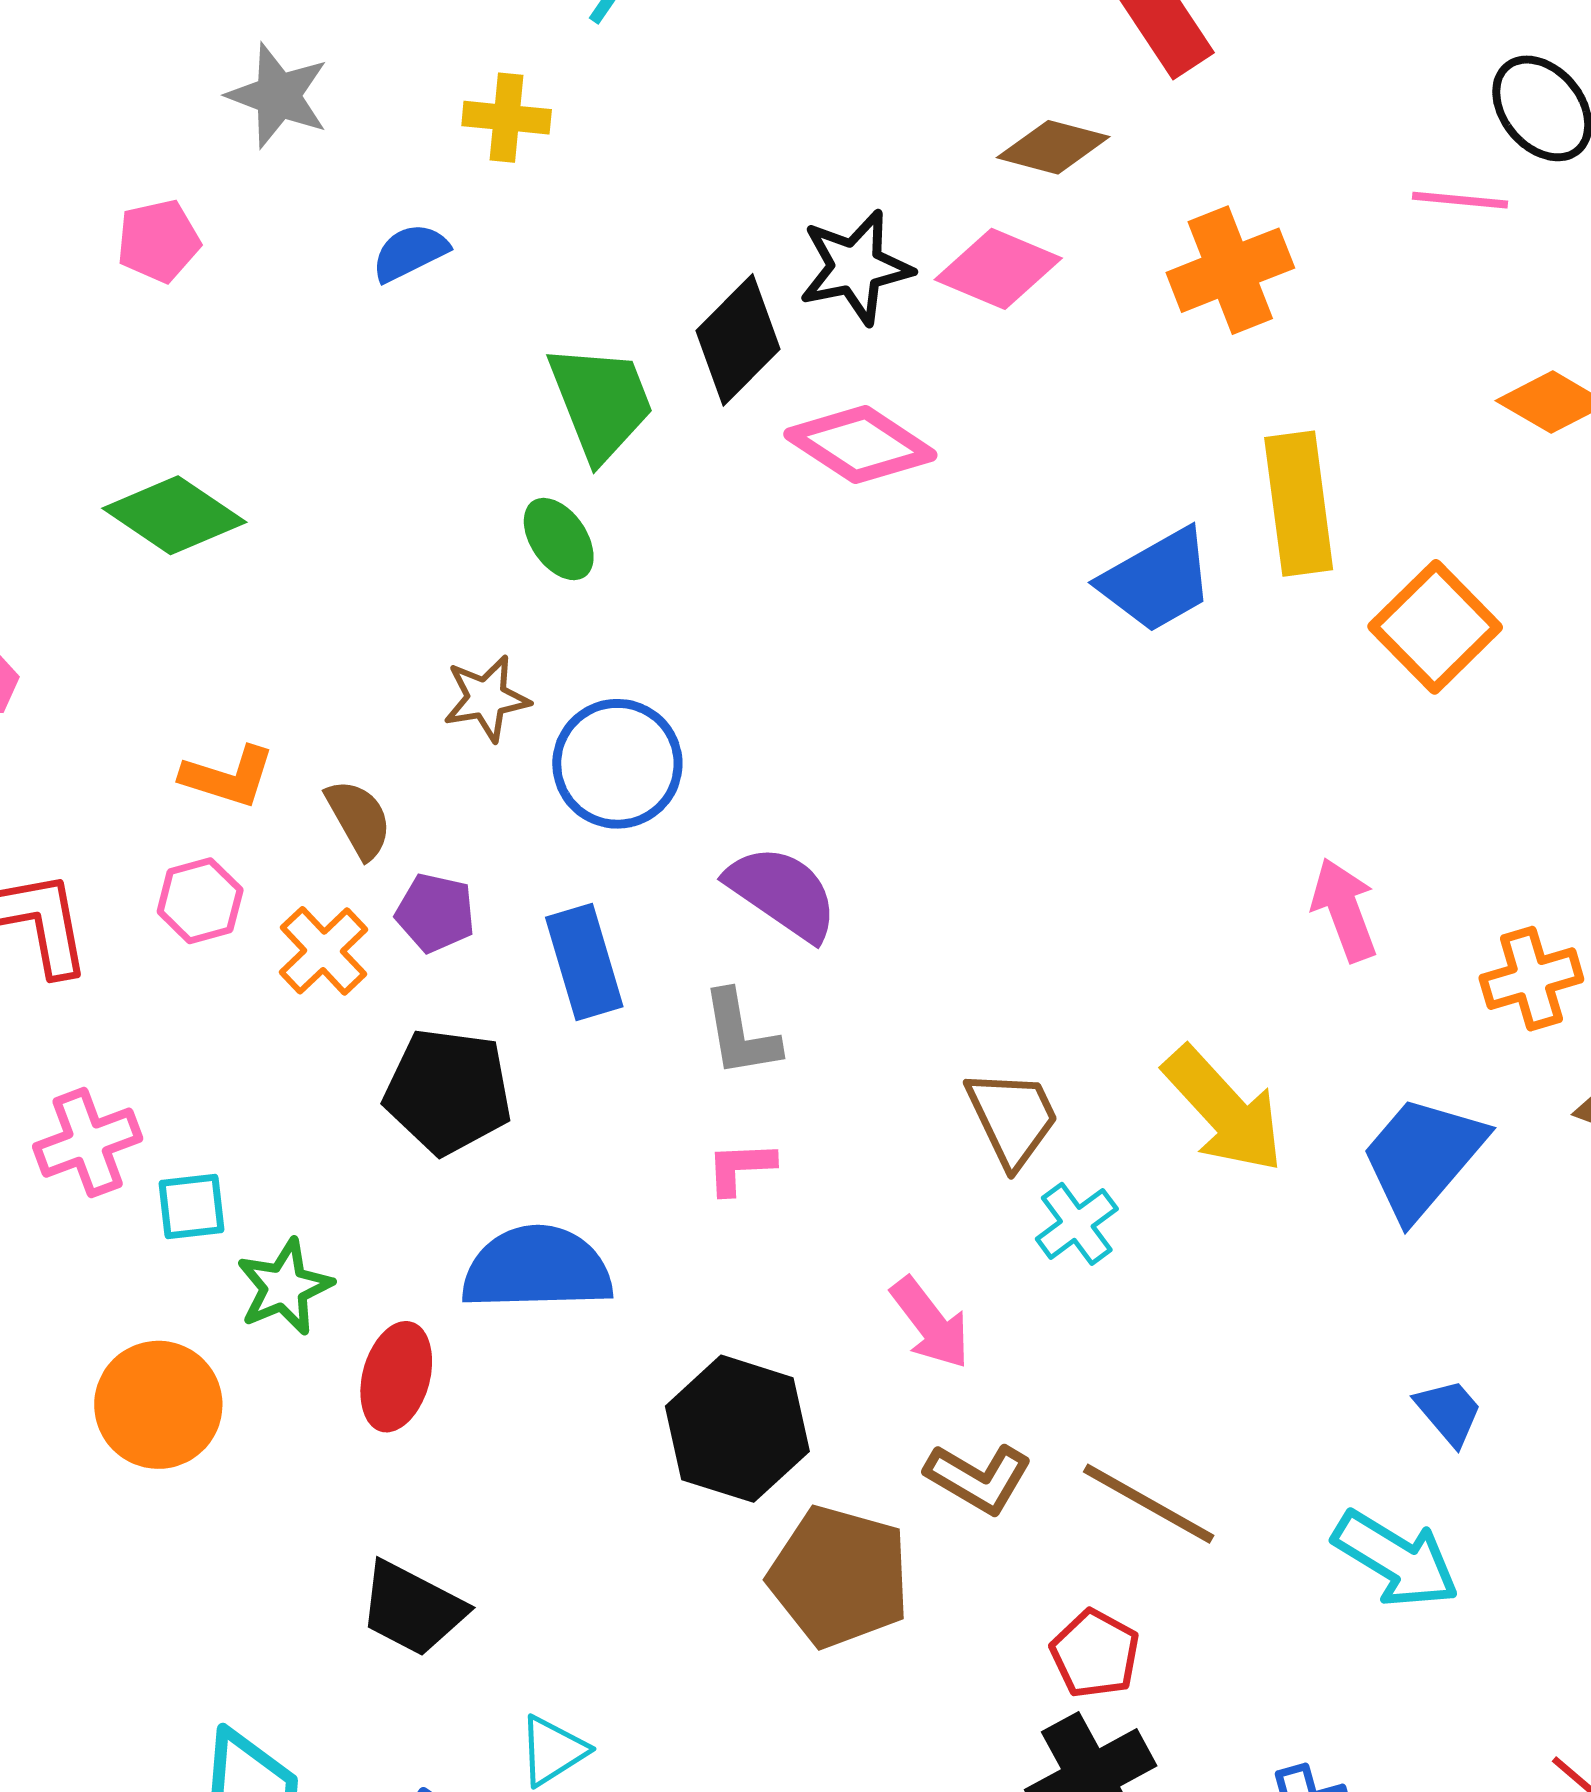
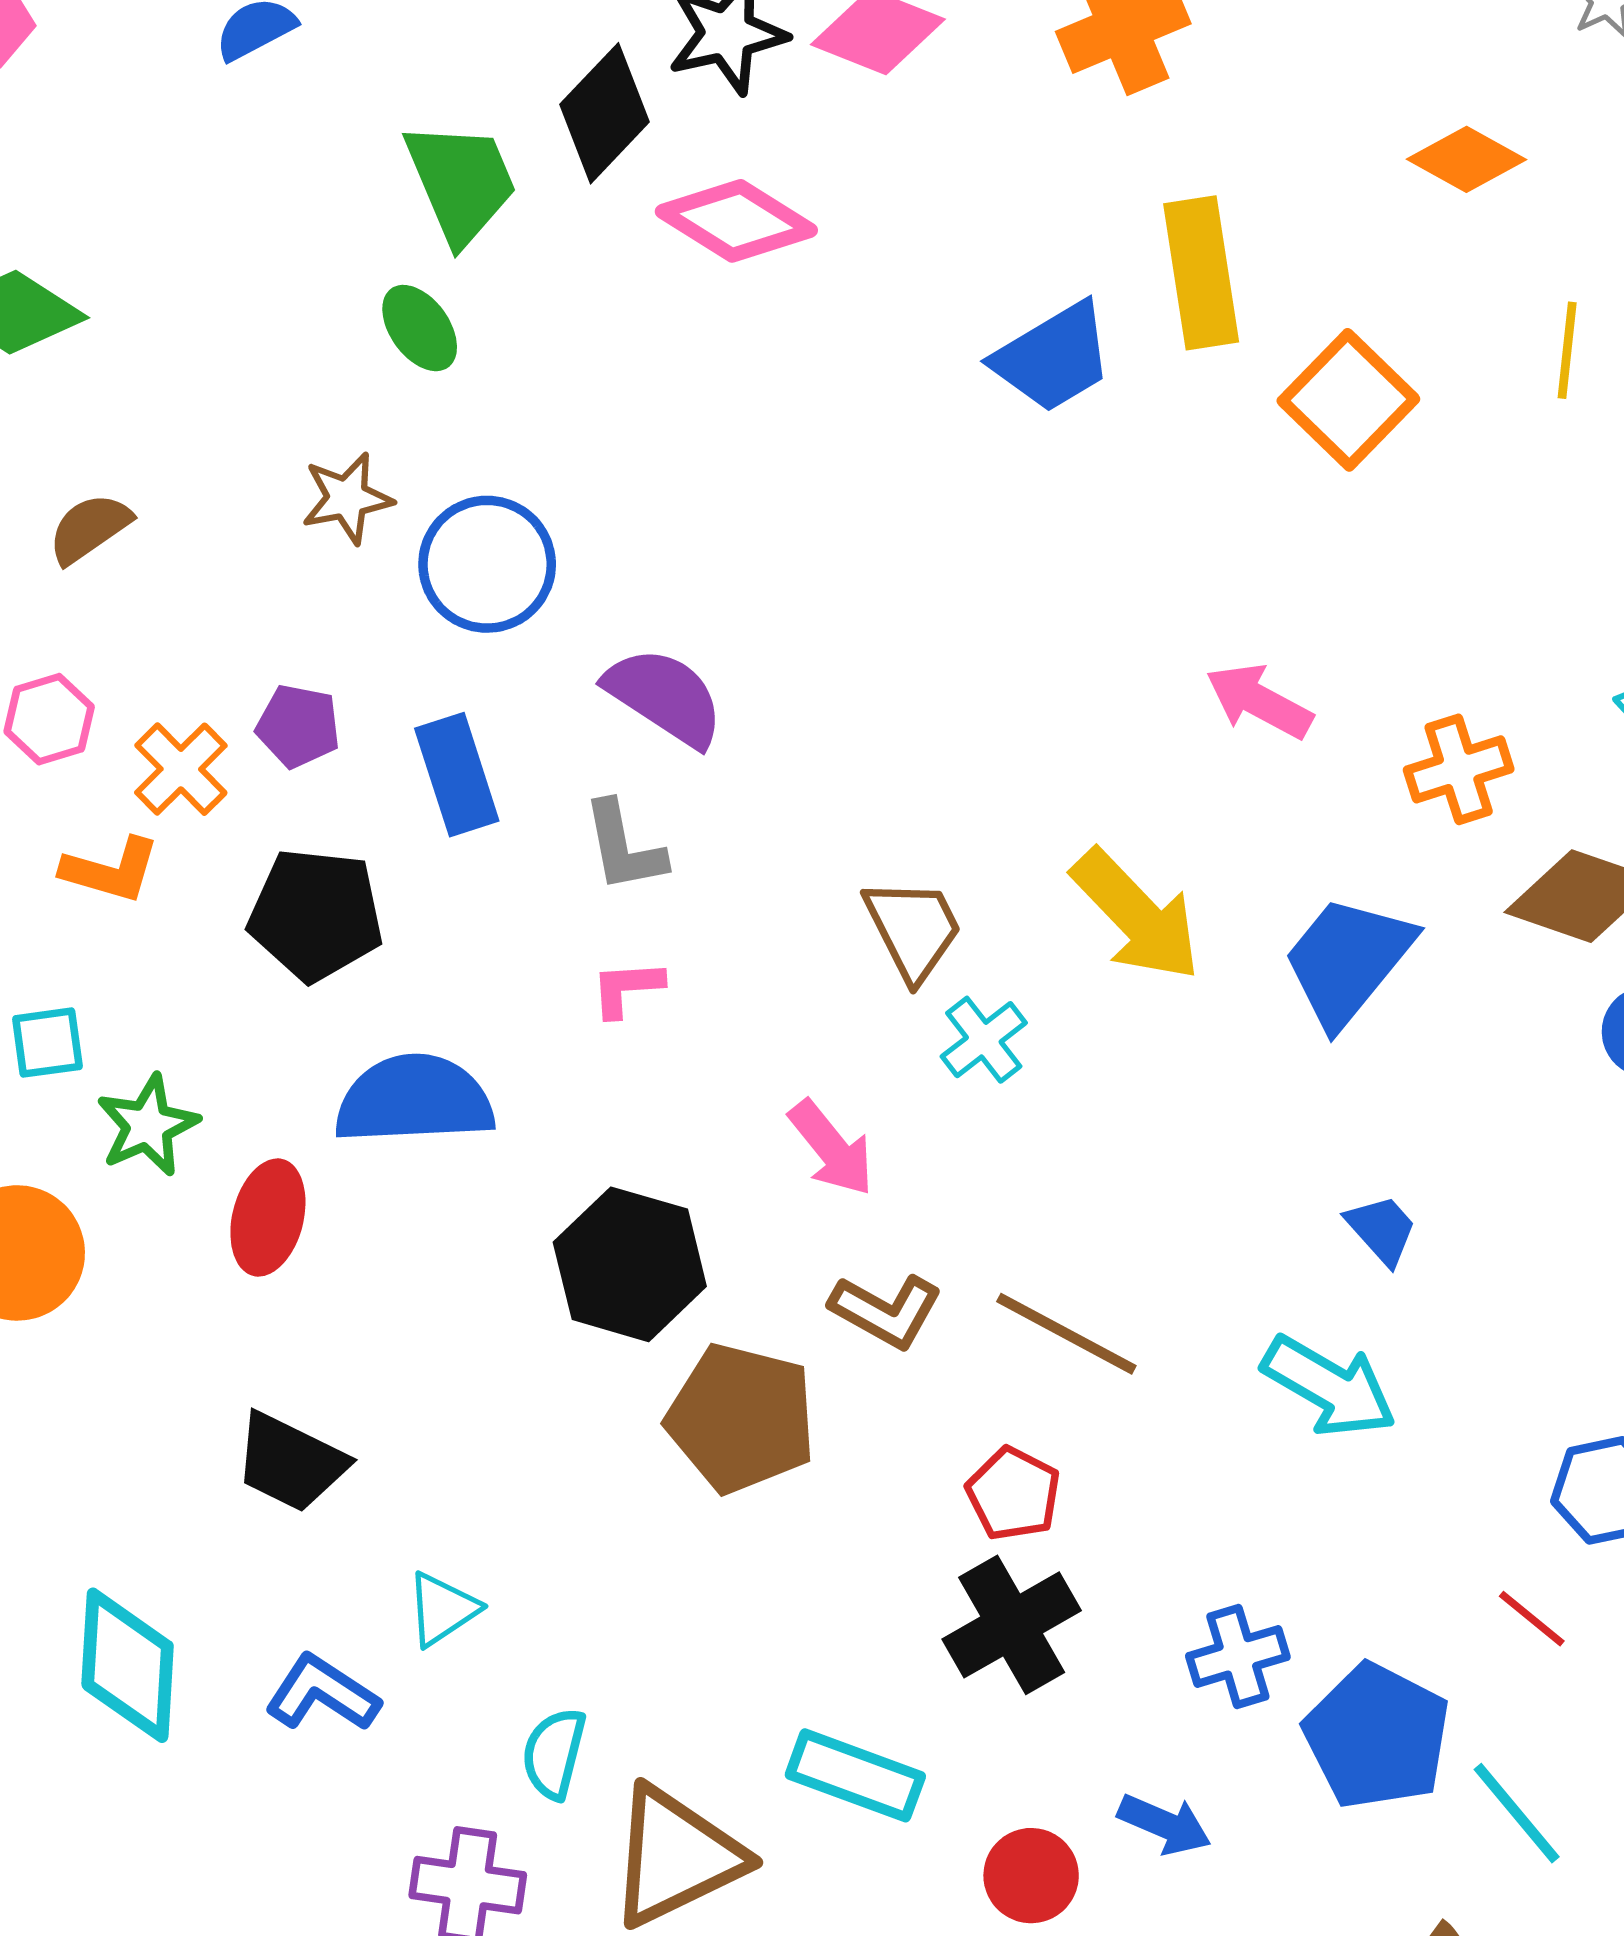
orange L-shape: (228, 777) -> (111, 870), moved
brown semicircle: (359, 819) -> (89, 528), moved, turned -94
pink arrow: (1344, 910) -> (1259, 701), turned -40

